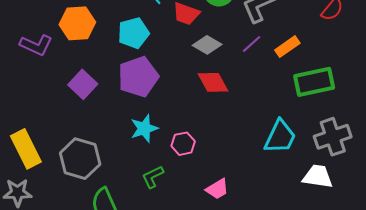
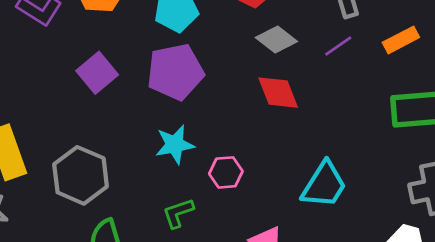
orange rectangle: (287, 47) -> (401, 40), moved
cyan trapezoid: (280, 137) -> (324, 185), moved

